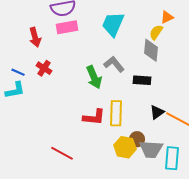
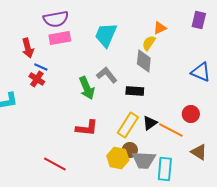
blue line: (18, 72) -> (41, 67), moved
yellow rectangle: (116, 113) -> (128, 125), moved, turned 30

